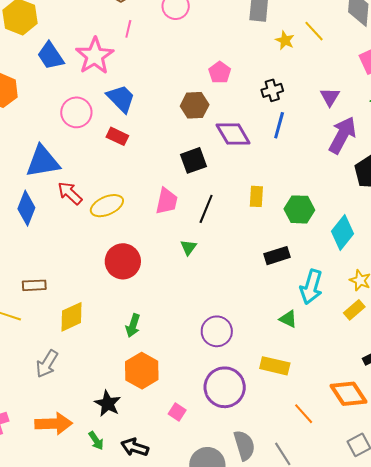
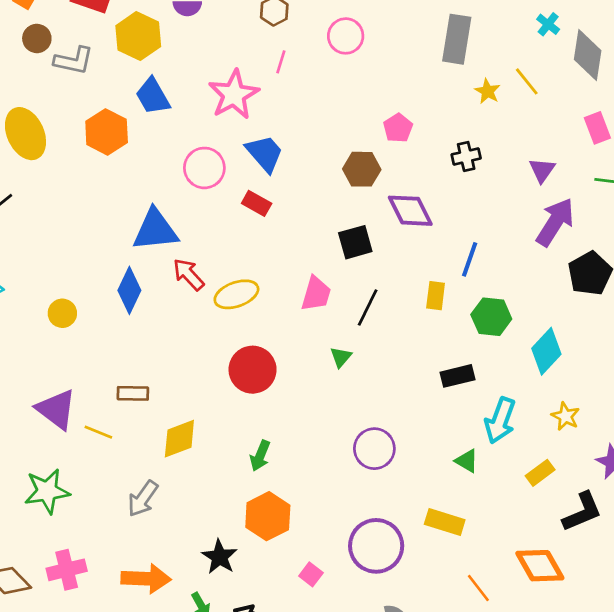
blue trapezoid: (50, 56) -> (153, 96), moved
blue line: (279, 125) -> (470, 259), moved
yellow rectangle: (354, 310) -> (540, 473), moved
purple circle: (217, 331) -> (374, 449), moved

